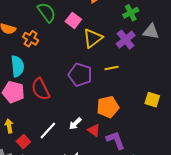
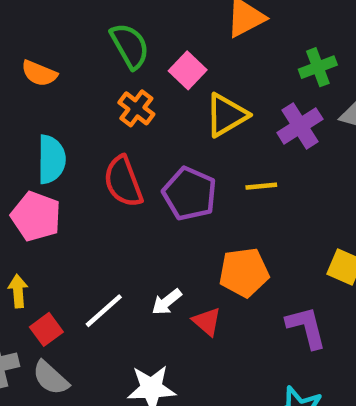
orange cross: (31, 39) -> (136, 108), moved
red semicircle: (41, 89) -> (123, 182), moved
purple L-shape: (116, 140) -> (306, 327), moved

